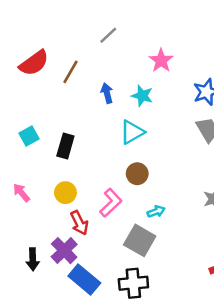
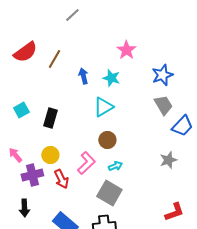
gray line: (108, 35) -> (72, 15), moved
cyan arrow: (156, 211) -> (115, 166), moved
purple cross: (64, 251) -> (32, 175), moved, turned 30

